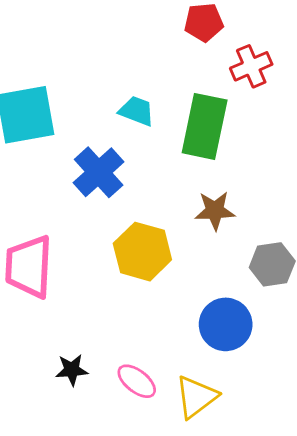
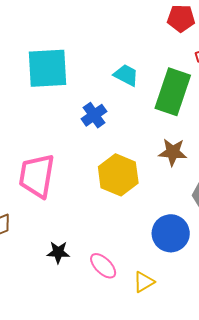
blue cross: (99, 172) -> (94, 115), size x0.7
yellow triangle: (196, 397) -> (144, 282), size x0.7

